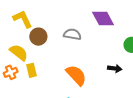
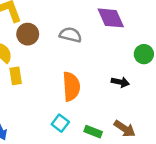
orange semicircle: (76, 75) -> (71, 86), turned 35

